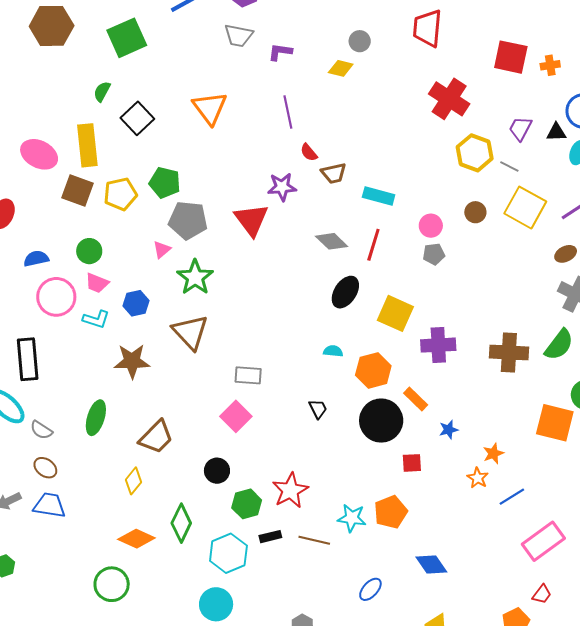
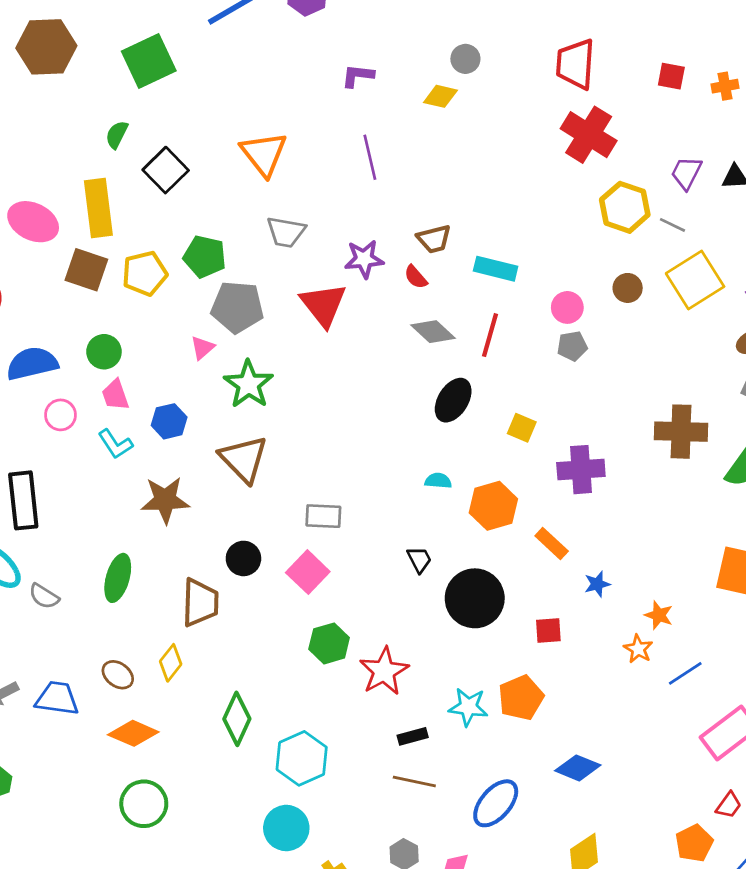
red trapezoid: (427, 28) -> (575, 64), moved
gray trapezoid: (239, 36) -> (286, 232), moved
red square: (511, 57) -> (671, 76), size x0.6
red semicircle: (309, 152) -> (416, 277), moved
yellow square: (525, 207) -> (695, 280), turned 30
blue semicircle: (36, 259) -> (32, 363), size x1.5
pink trapezoid: (97, 283) -> (115, 395), turned 50
pink circle: (56, 297) -> (60, 415), size x0.6
yellow square: (395, 313) -> (522, 428), size x0.6
cyan L-shape: (96, 319) -> (115, 444), turned 40
brown cross: (509, 353) -> (681, 432), moved
black circle: (381, 421) -> (475, 598), moved
brown trapezoid: (156, 437) -> (200, 603), turned -42
orange star: (493, 453) -> (659, 615), turned -30
brown ellipse: (45, 468) -> (118, 675), moved
black circle: (217, 471) -> (243, 558), moved
green hexagon: (247, 504) -> (329, 643), moved
black rectangle: (270, 537) -> (413, 736), moved
orange diamond: (136, 539) -> (133, 733), moved
brown line: (314, 540) -> (414, 781), moved
blue diamond: (431, 565) -> (578, 768), turned -32
blue ellipse: (370, 589) -> (496, 803), size x1.5

